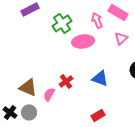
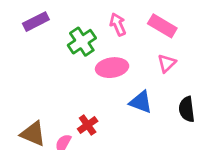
pink arrow: (97, 20) -> (118, 24), moved
blue triangle: (100, 78) -> (141, 102), moved

